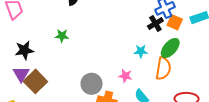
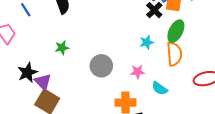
purple triangle: (21, 74) -> (43, 82), moved
gray circle: (92, 84) -> (101, 66), moved

